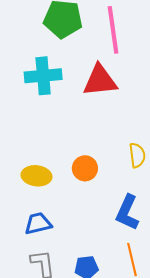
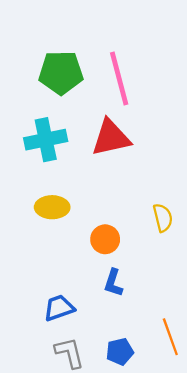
yellow ellipse: (36, 176) -> (52, 207), moved
blue L-shape: (127, 212) -> (113, 283), moved, size x0.7

